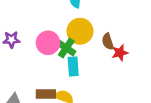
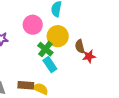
pink circle: (48, 43) -> (33, 25), moved
cyan rectangle: (73, 66) -> (50, 65), turned -35

